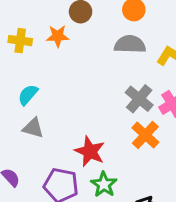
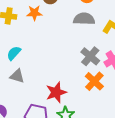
red star: (90, 151) -> (56, 92), turned 30

